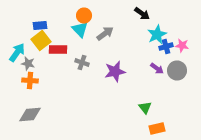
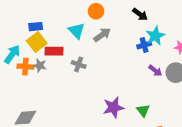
orange circle: (84, 16) -> (96, 11), moved
blue cross: (166, 46) -> (144, 45), moved
gray star: (28, 64) -> (40, 65), moved
purple star: (115, 72) -> (113, 107), moved
orange cross: (30, 80) -> (25, 67), moved

